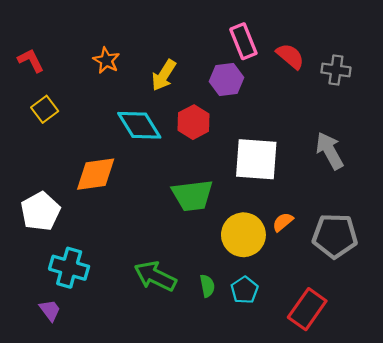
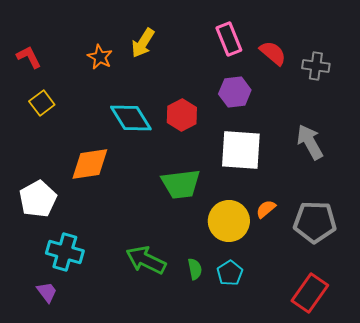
yellow arrow: (164, 75) -> (143, 43), moved
purple hexagon: (226, 80) -> (235, 92), moved
red rectangle: (307, 309) -> (310, 293), moved

